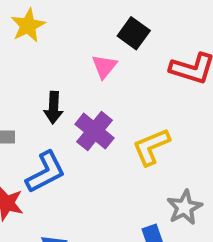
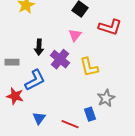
pink triangle: (104, 67) -> (75, 35), moved
yellow L-shape: (151, 147) -> (89, 67), turned -80

